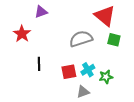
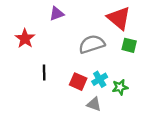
purple triangle: (41, 12) -> (57, 14), moved
red square: (69, 72) -> (78, 82), turned 35
gray triangle: (83, 92) -> (94, 104), turned 40

